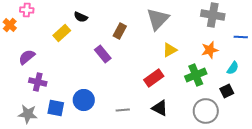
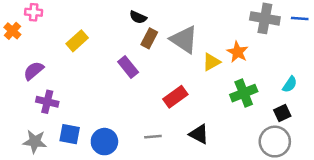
black semicircle: (81, 17) -> (138, 17), moved
gray triangle: (158, 19) -> (184, 40), moved, turned -40
blue line: (241, 37) -> (300, 18), moved
orange star: (210, 50) -> (238, 52), moved, turned -30
red rectangle: (154, 78) -> (175, 97), moved
blue circle: (84, 100) -> (104, 142), moved
gray circle: (206, 111) -> (275, 142), moved

